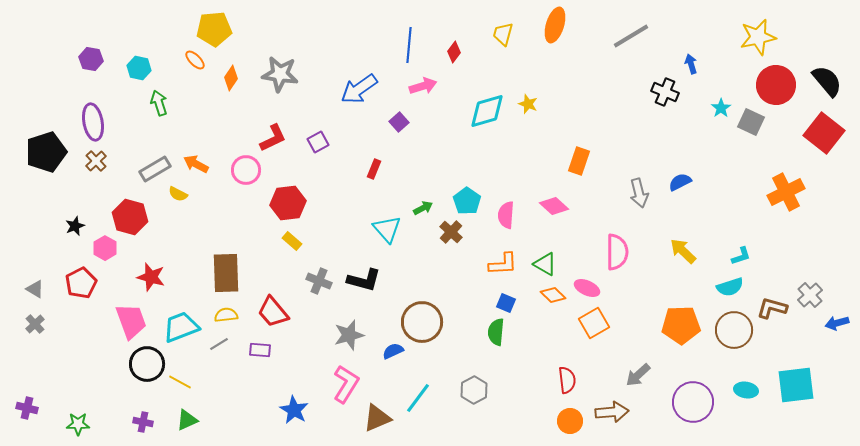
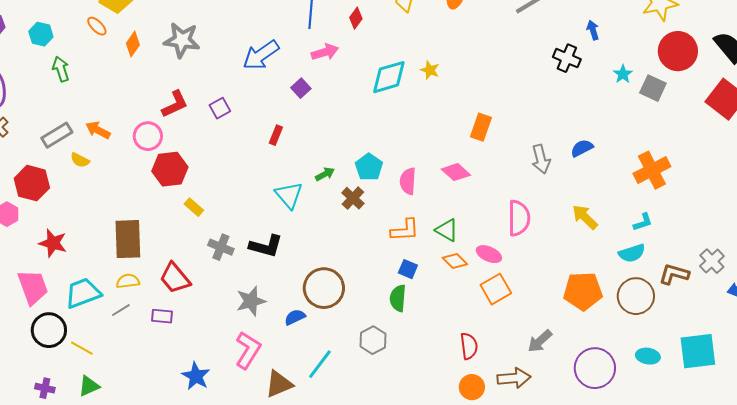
orange cross: (786, 192) -> (652, 170), moved
red hexagon: (288, 203) -> (170, 169), moved
gray hexagon: (474, 390) -> (373, 340), moved

